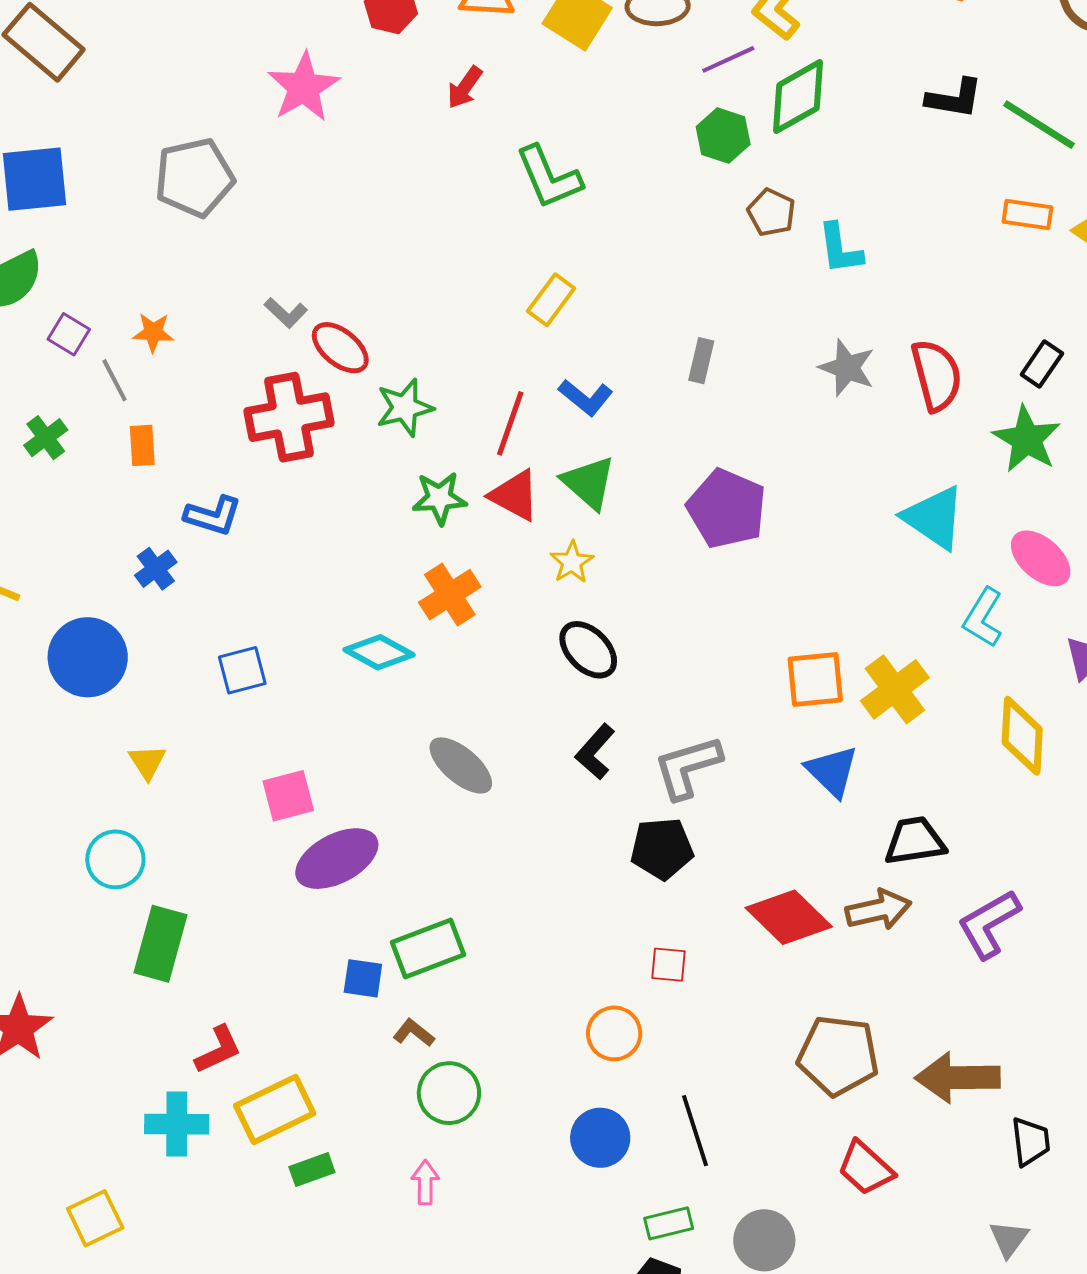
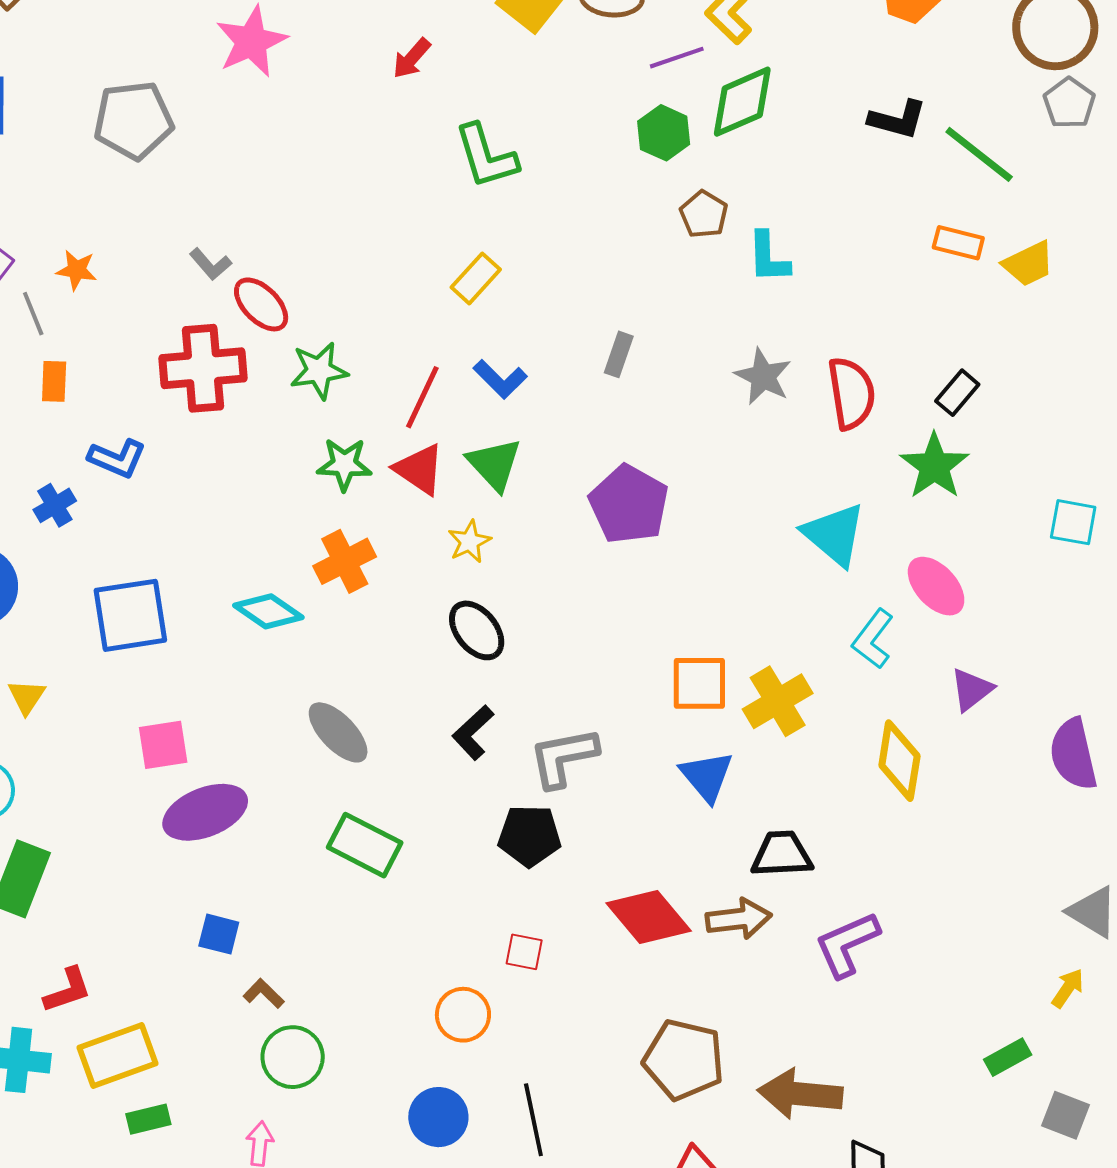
blue square: (242, 670) -> (130, 615), size x1.6
green rectangle: (428, 949) -> (365, 845), moved, turned 42

